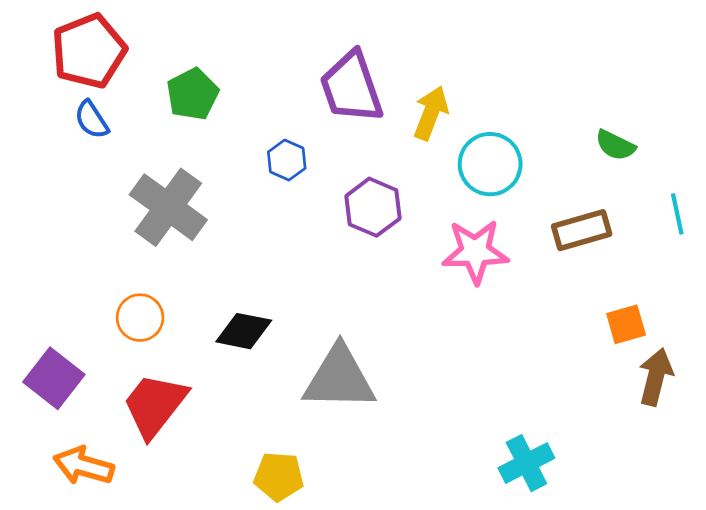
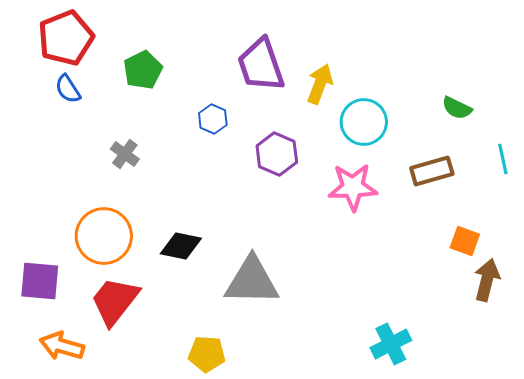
gray cross: (168, 207) -> (125, 154), size x0.5
orange circle: (140, 318) -> (104, 236), size x1.6
orange square: (626, 324) -> (465, 241), turned 36
purple square: (54, 378) -> (40, 281), turned -33

